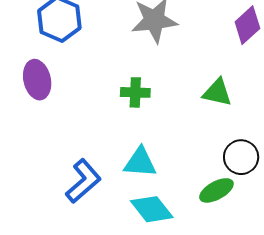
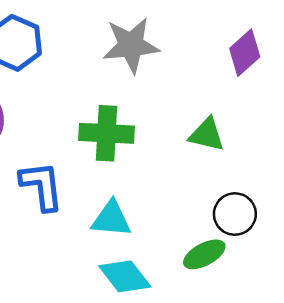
green cross: (135, 92) -> (106, 133), size x1.5
blue L-shape: (83, 181) -> (42, 186), moved, turned -57

